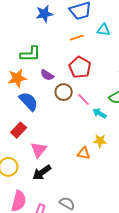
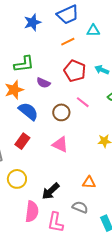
brown circle: (64, 92) -> (61, 112), moved
cyan arrow: (99, 113) -> (102, 70), moved
pink triangle: (39, 150) -> (60, 144), moved, turned -36
orange triangle: (84, 153) -> (89, 182), moved
black arrow: (42, 173) -> (51, 191), moved

